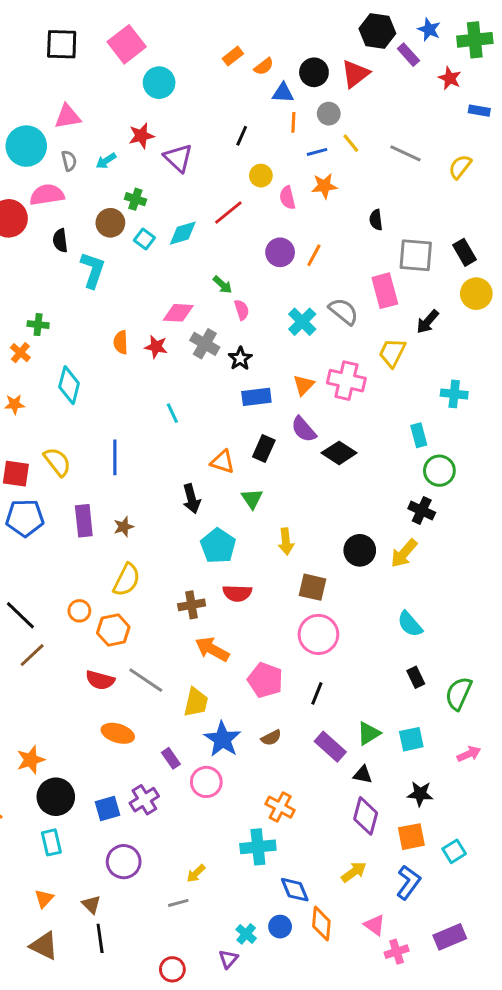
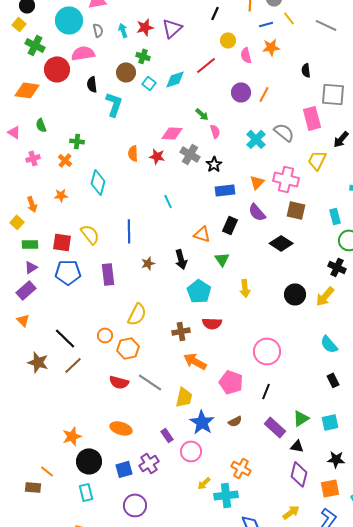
red star: (141, 136) -> (145, 27), moved
purple triangle: (178, 158) -> (172, 28), turned 35
cyan arrow: (106, 161) -> (123, 30), turned 104
black diamond: (339, 453) -> (281, 243), moved
brown star: (124, 527) -> (148, 263), moved
brown square: (313, 587) -> (296, 210), moved
orange ellipse: (118, 733) -> (121, 428), moved
yellow arrow: (196, 873) -> (204, 483), moved

